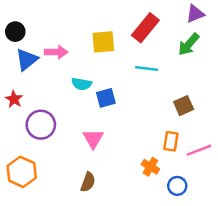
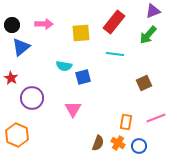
pink arrow: (56, 52) -> (44, 24), moved
orange rectangle: (171, 141) -> (126, 122), moved
orange cross: (150, 167) -> (118, 143), moved
brown semicircle: (88, 182) -> (98, 143), moved

